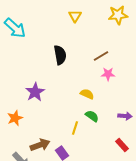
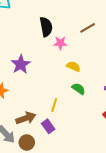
pink star: (108, 74) -> (60, 43), moved
yellow line: (75, 128) -> (54, 105), moved

